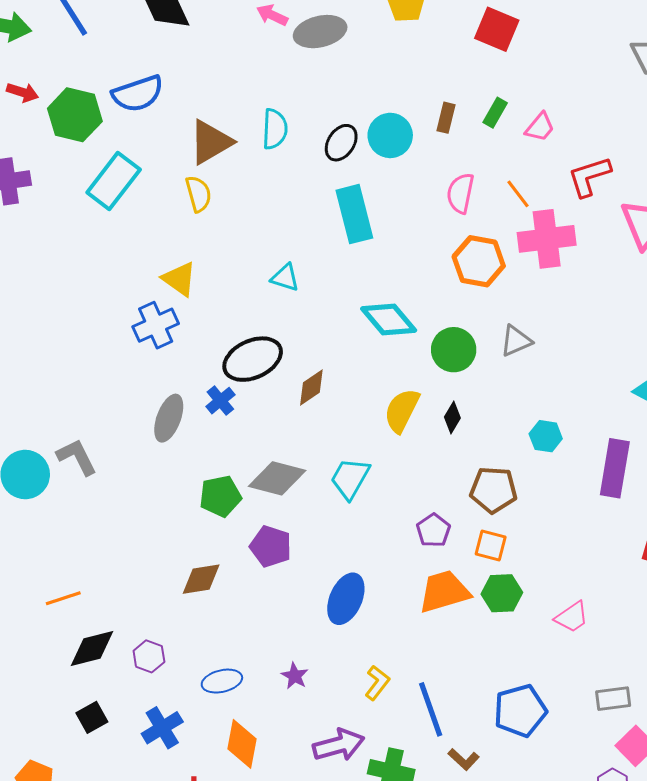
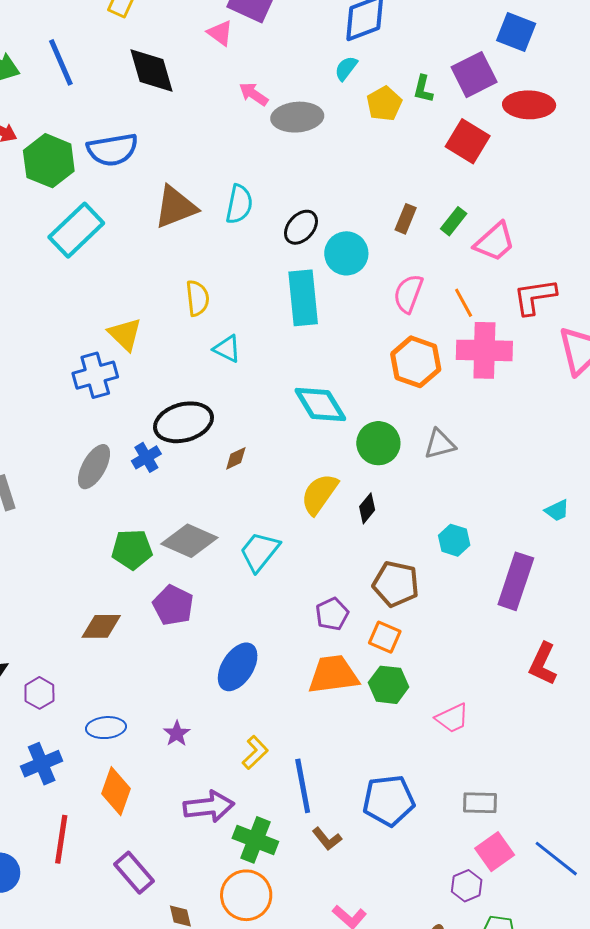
pink trapezoid: (540, 127) -> (495, 242), size x1.4
cyan circle: (390, 135) -> (346, 253), moved
yellow semicircle: (198, 194) -> (197, 298), moved
brown diamond: (311, 387) -> (236, 458), size x0.7

